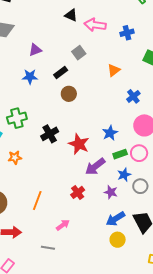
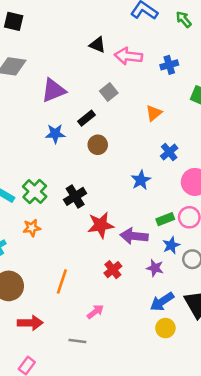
purple triangle: (35, 50) -> (53, 90), size x1.5
blue star: (30, 77) -> (55, 134), moved
blue cross: (133, 96) -> (169, 152), moved
green cross: (17, 118) -> (35, 192), moved, turned -30
blue star: (110, 133) -> (141, 180), moved
red star: (79, 144) -> (101, 225), moved, turned -30
purple arrow: (95, 167) -> (134, 236), turned 45

